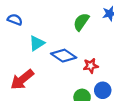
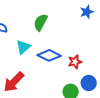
green semicircle: (81, 22) -> (41, 22), moved

